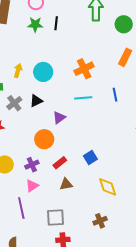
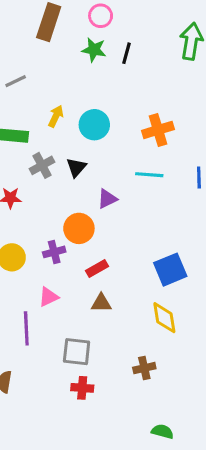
black triangle: (36, 101) -> (76, 167), turned -32
blue square: (90, 157) -> (170, 270), moved, size x1.5
purple cross: (32, 165) -> (54, 252), moved

